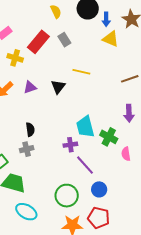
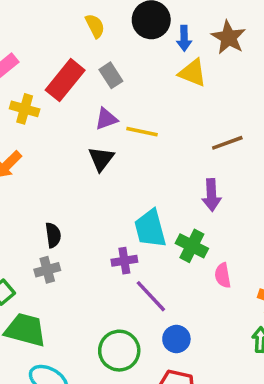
purple triangle: (30, 87) -> (106, 119), moved
purple arrow: (129, 113) -> (211, 195), moved

